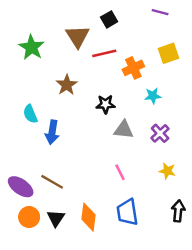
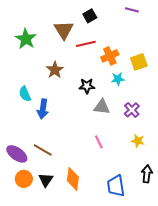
yellow square: (169, 53) -> (139, 62), moved
cyan star: (153, 96) -> (118, 79), moved
blue trapezoid: (127, 212) -> (116, 186), moved

